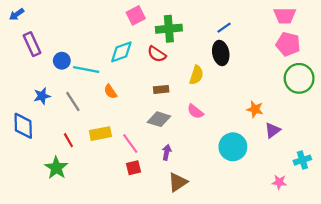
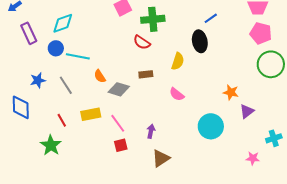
blue line: (224, 28) -> (211, 18), moved
cyan diamond: (121, 52) -> (63, 23), moved
gray diamond: (159, 119) -> (119, 89), moved

